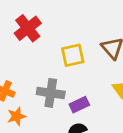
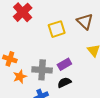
gray cross: (51, 93) -> (42, 70), moved

